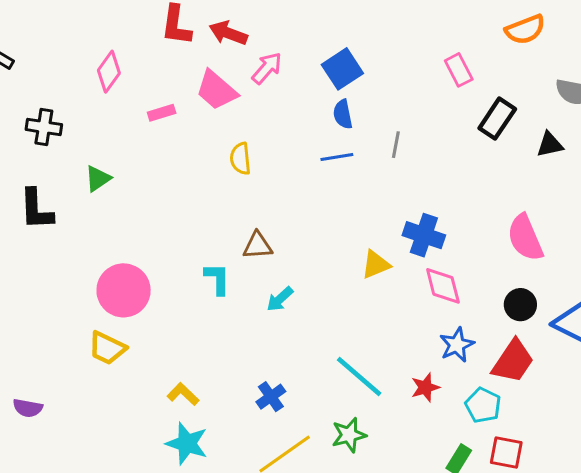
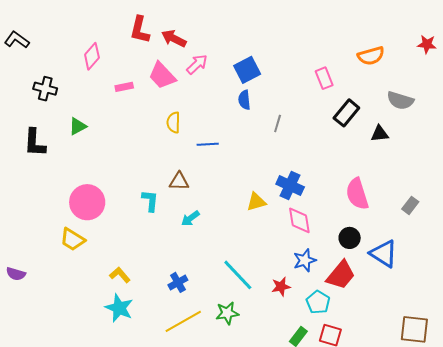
blue line: (337, 157) -> (208, 144), moved

